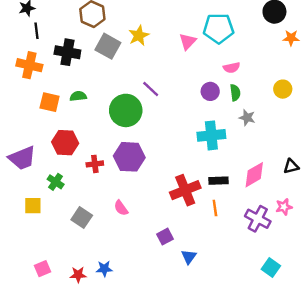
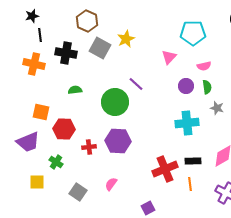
pink triangle: (188, 41) -> (169, 57), moved
orange square: (50, 102) -> (41, 112), moved
pink semicircle: (121, 208) -> (111, 184), turned 72

